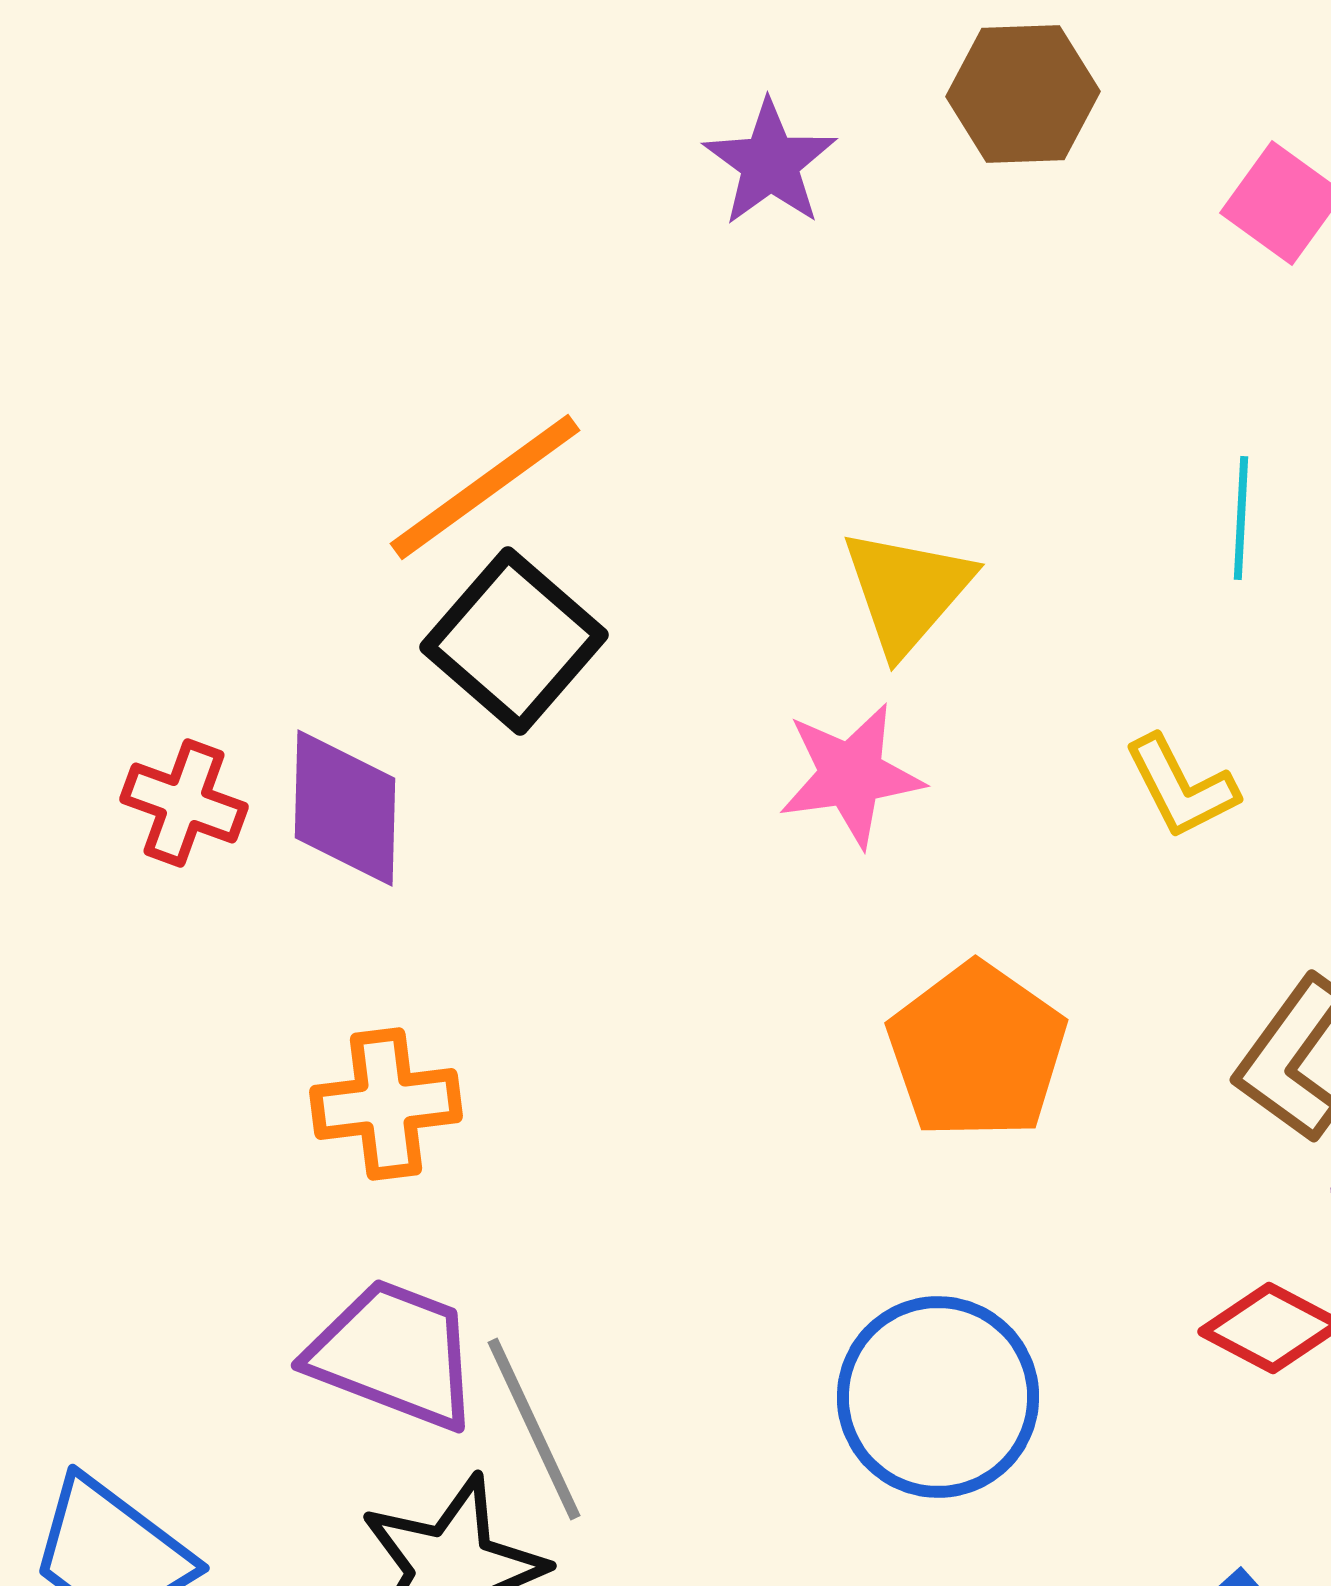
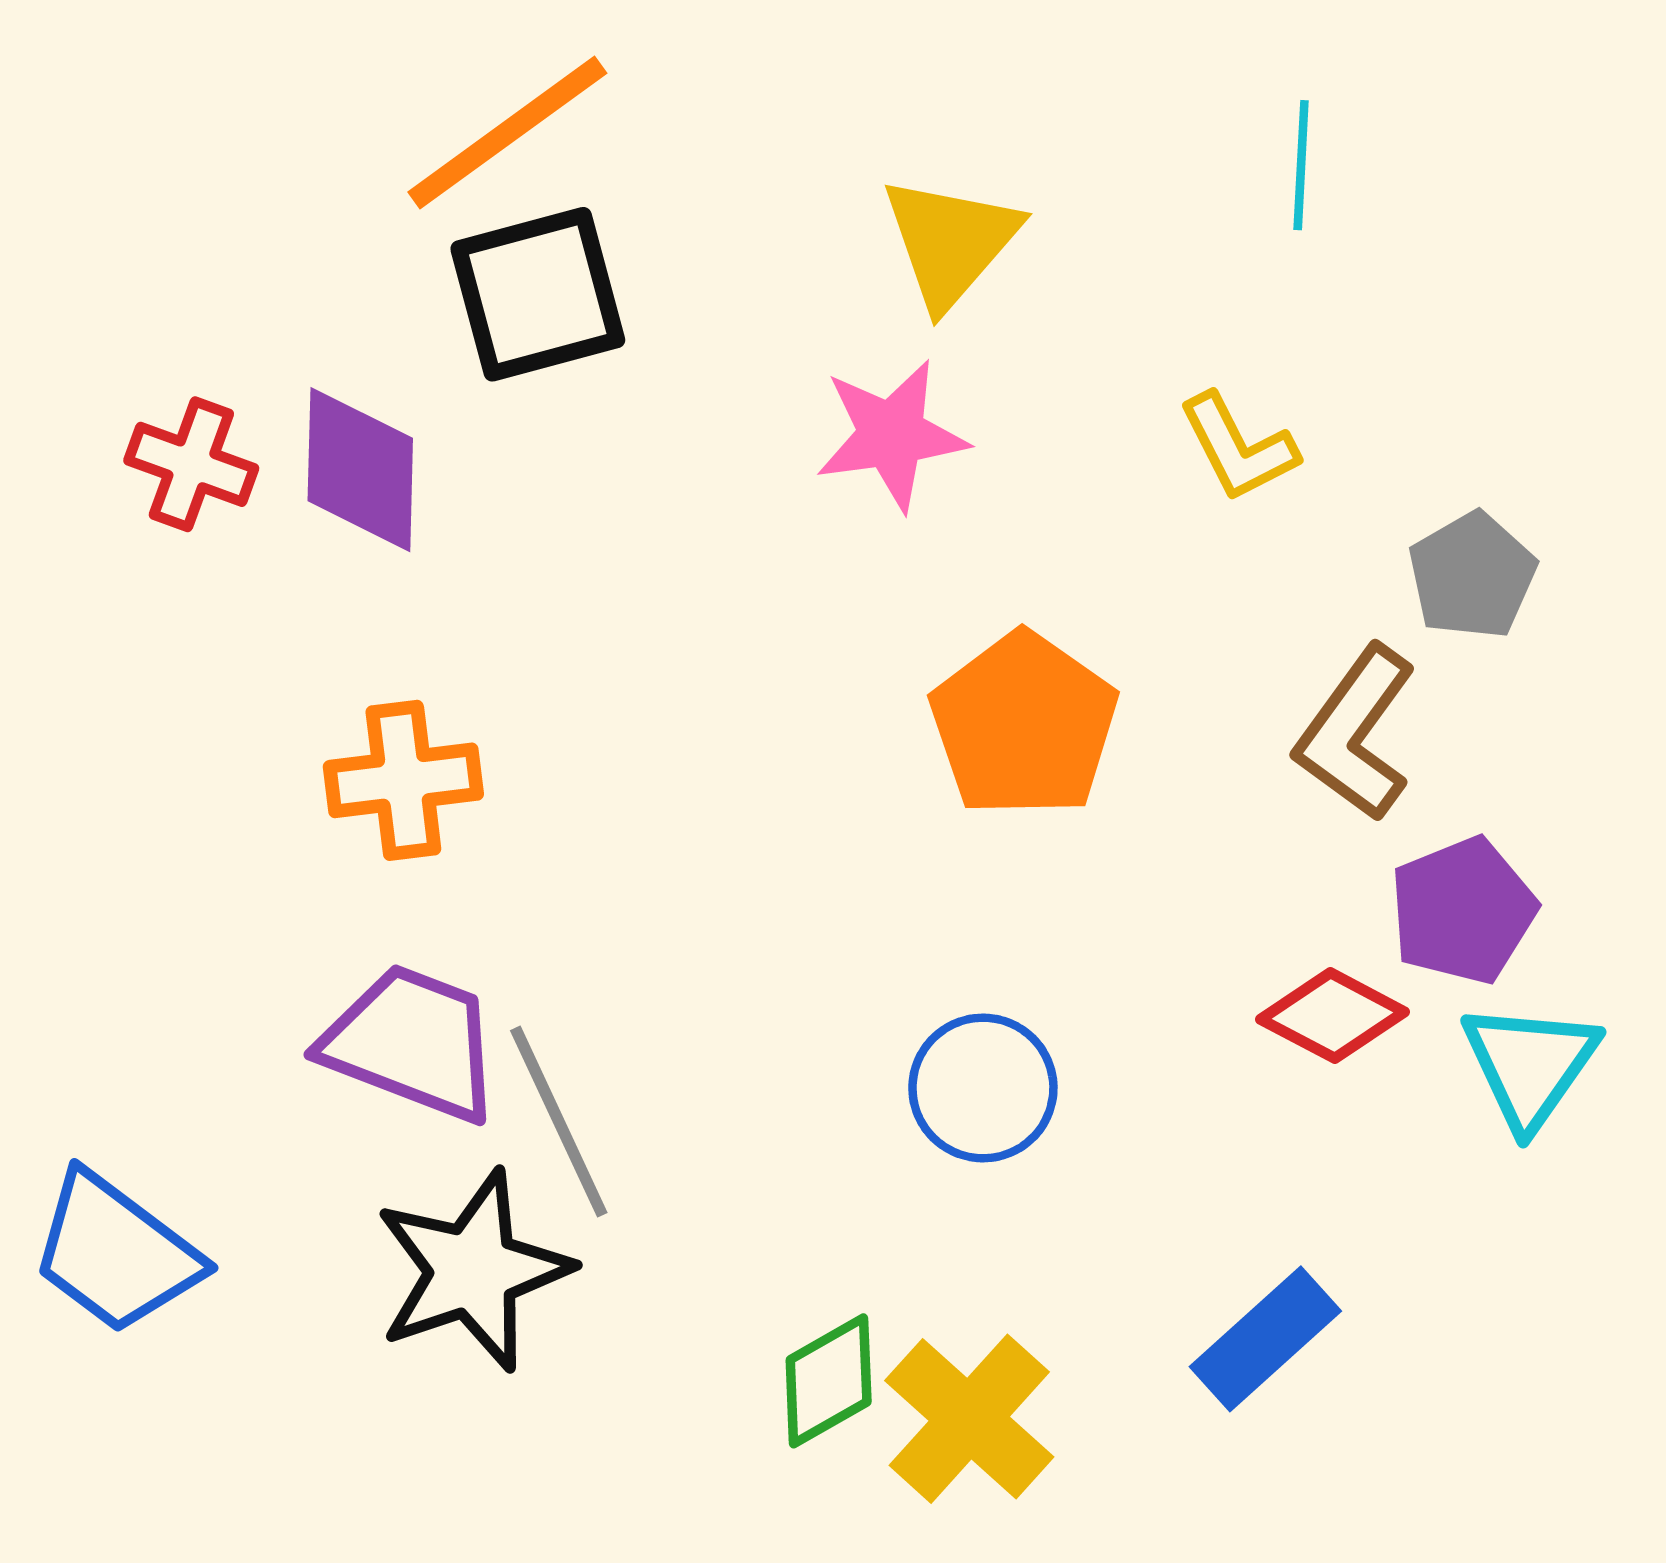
black square: (514, 641) -> (538, 294), turned 34
blue circle: (938, 1397) -> (983, 1088), size x0.7

